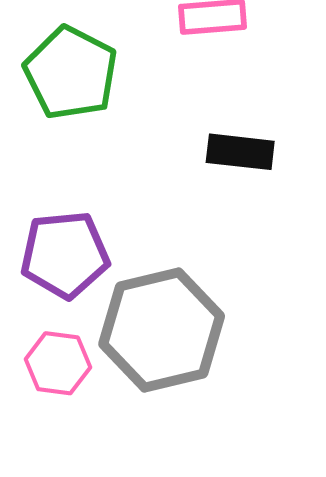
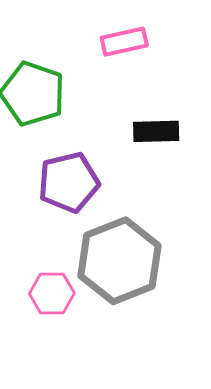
purple pentagon: (65, 255) -> (69, 182), moved

